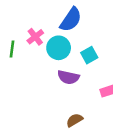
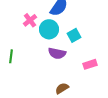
green line: (12, 49) -> (11, 56), moved

